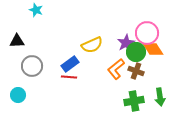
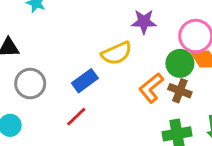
purple star: (126, 43) -> (144, 22), moved, turned 30
red line: (69, 77) -> (76, 117), moved, turned -49

